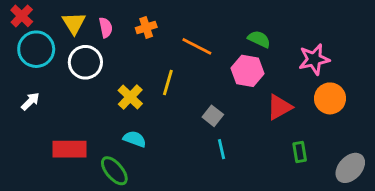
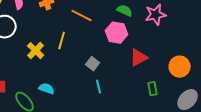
pink star: (314, 59) -> (156, 15), moved
orange circle: (330, 98) -> (180, 67), moved
cyan semicircle: (135, 139) -> (47, 89), moved

